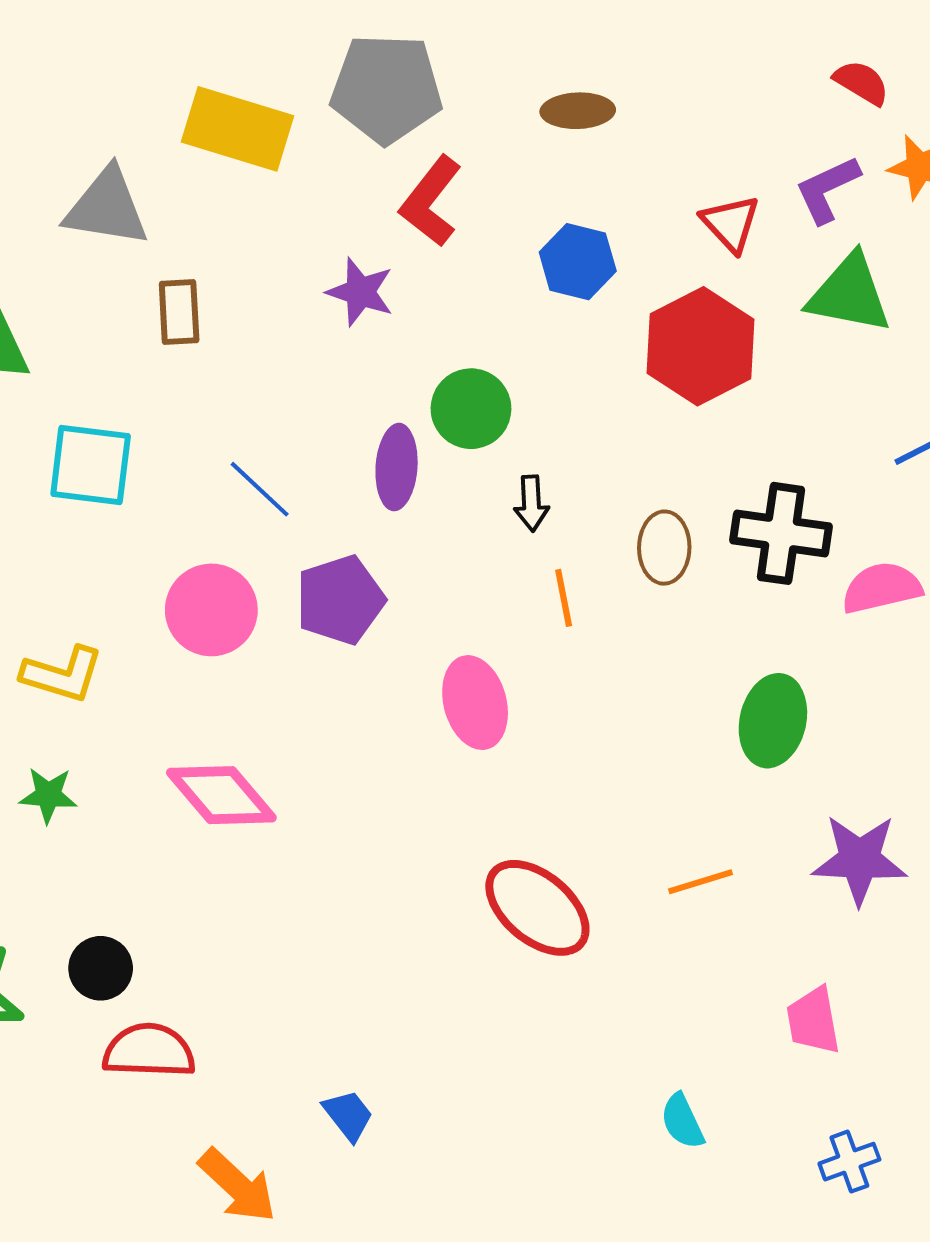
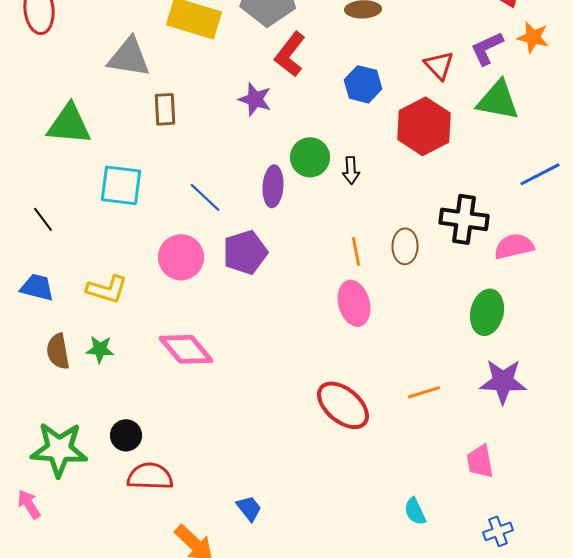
black arrow: (531, 503) -> (351, 170), moved
brown ellipse: (664, 548) -> (405, 246), moved
pink ellipse: (475, 703) -> (354, 303), moved
green ellipse: (773, 721) -> (487, 312), moved

